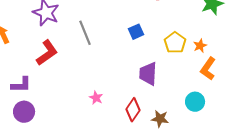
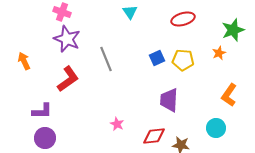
yellow pentagon: (175, 43) -> (183, 60), moved, turned -30
orange star: (200, 46) -> (219, 53), moved
red diamond: (133, 110) -> (154, 136), turned 50

